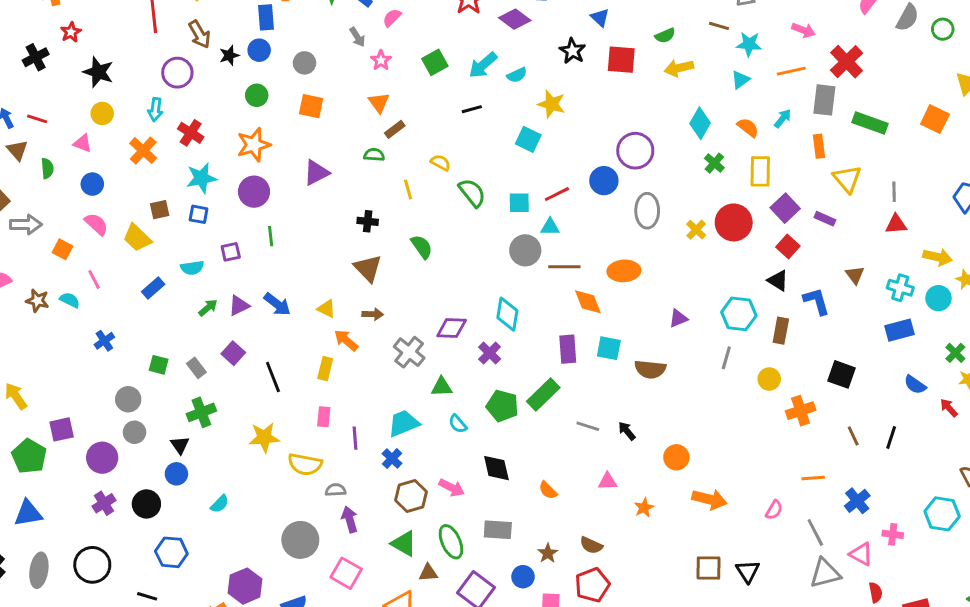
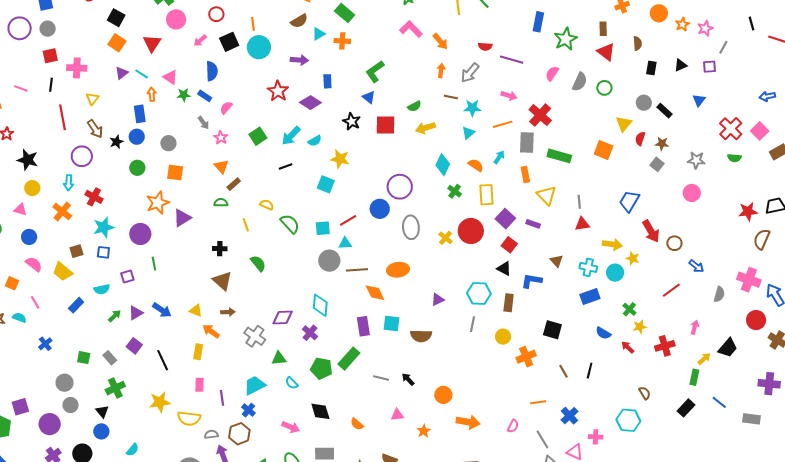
orange star: (254, 145) -> (158, 203), moved
blue L-shape: (817, 301) -> (532, 281), turned -60
brown hexagon: (411, 496) -> (239, 434), moved

